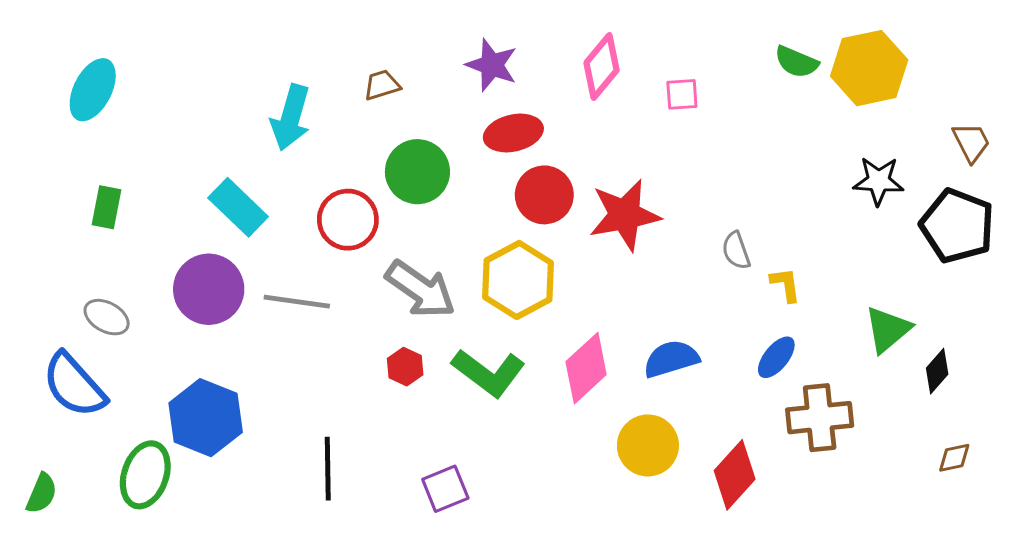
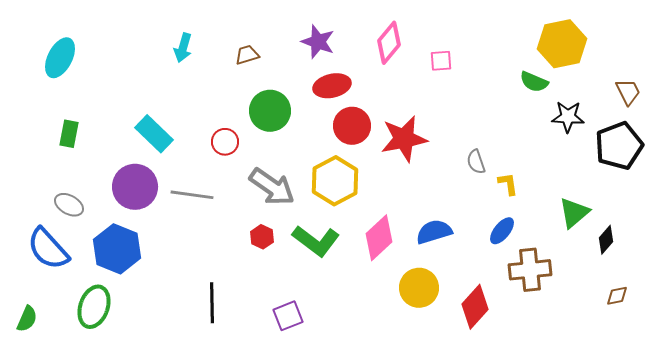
green semicircle: (796, 62) -> (534, 82), moved
cyan arrow: (291, 118) -> (183, 48), moved, size x0.7
red circle: (348, 220) -> (225, 142), size x0.7
black pentagon: (957, 226) -> (619, 146), turned 30
blue hexagon: (206, 418) -> (117, 249), moved

